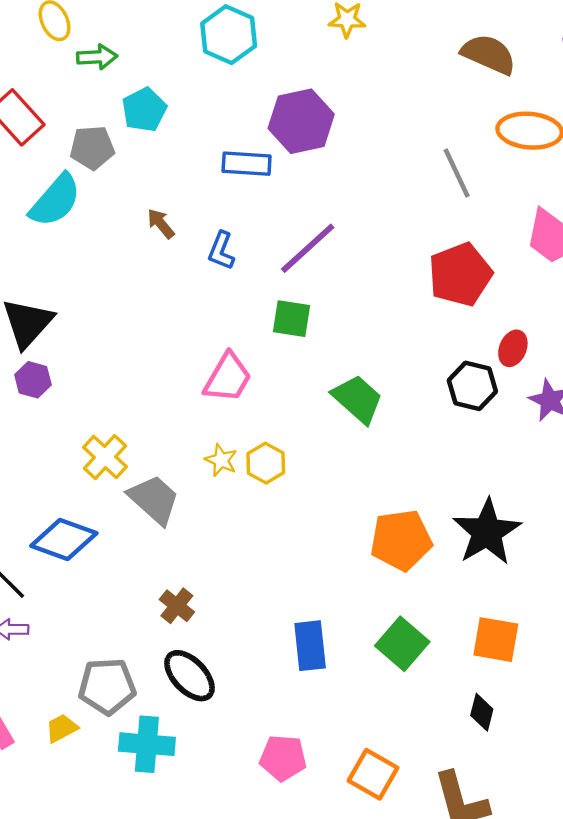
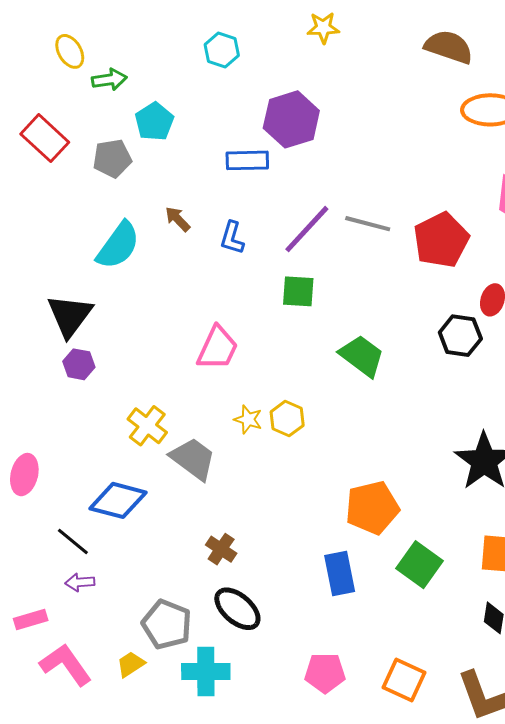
cyan hexagon: (229, 35) -> (222, 50), size x0.7
gray line: (457, 173) -> (368, 224), moved, turned -45
cyan semicircle: (55, 200) -> (118, 245), moved
pink trapezoid: (228, 378) -> (218, 348), moved
orange pentagon: (401, 540) -> (372, 508), moved
gray pentagon: (107, 686) -> (167, 624), turned 30

